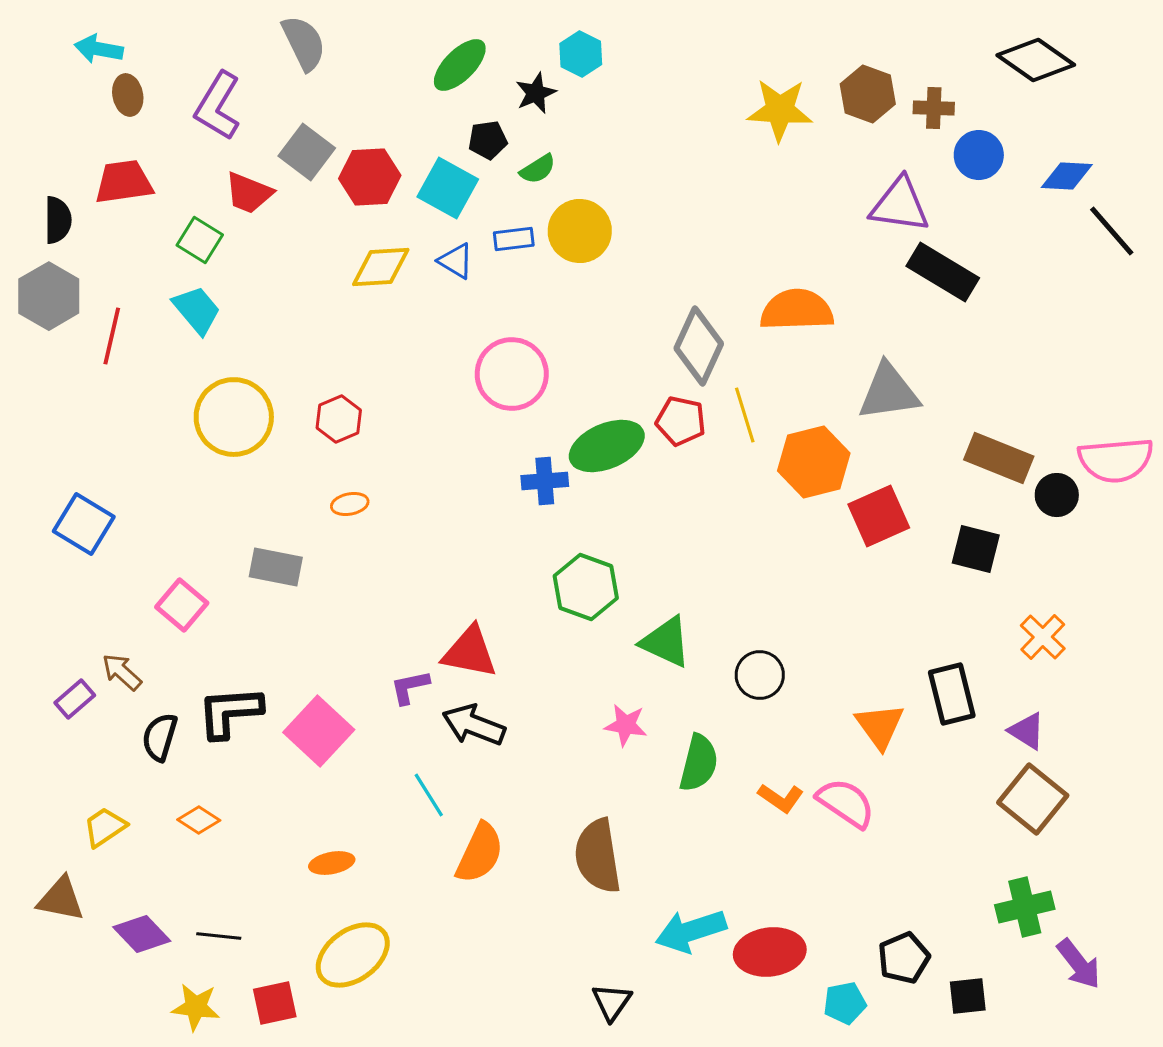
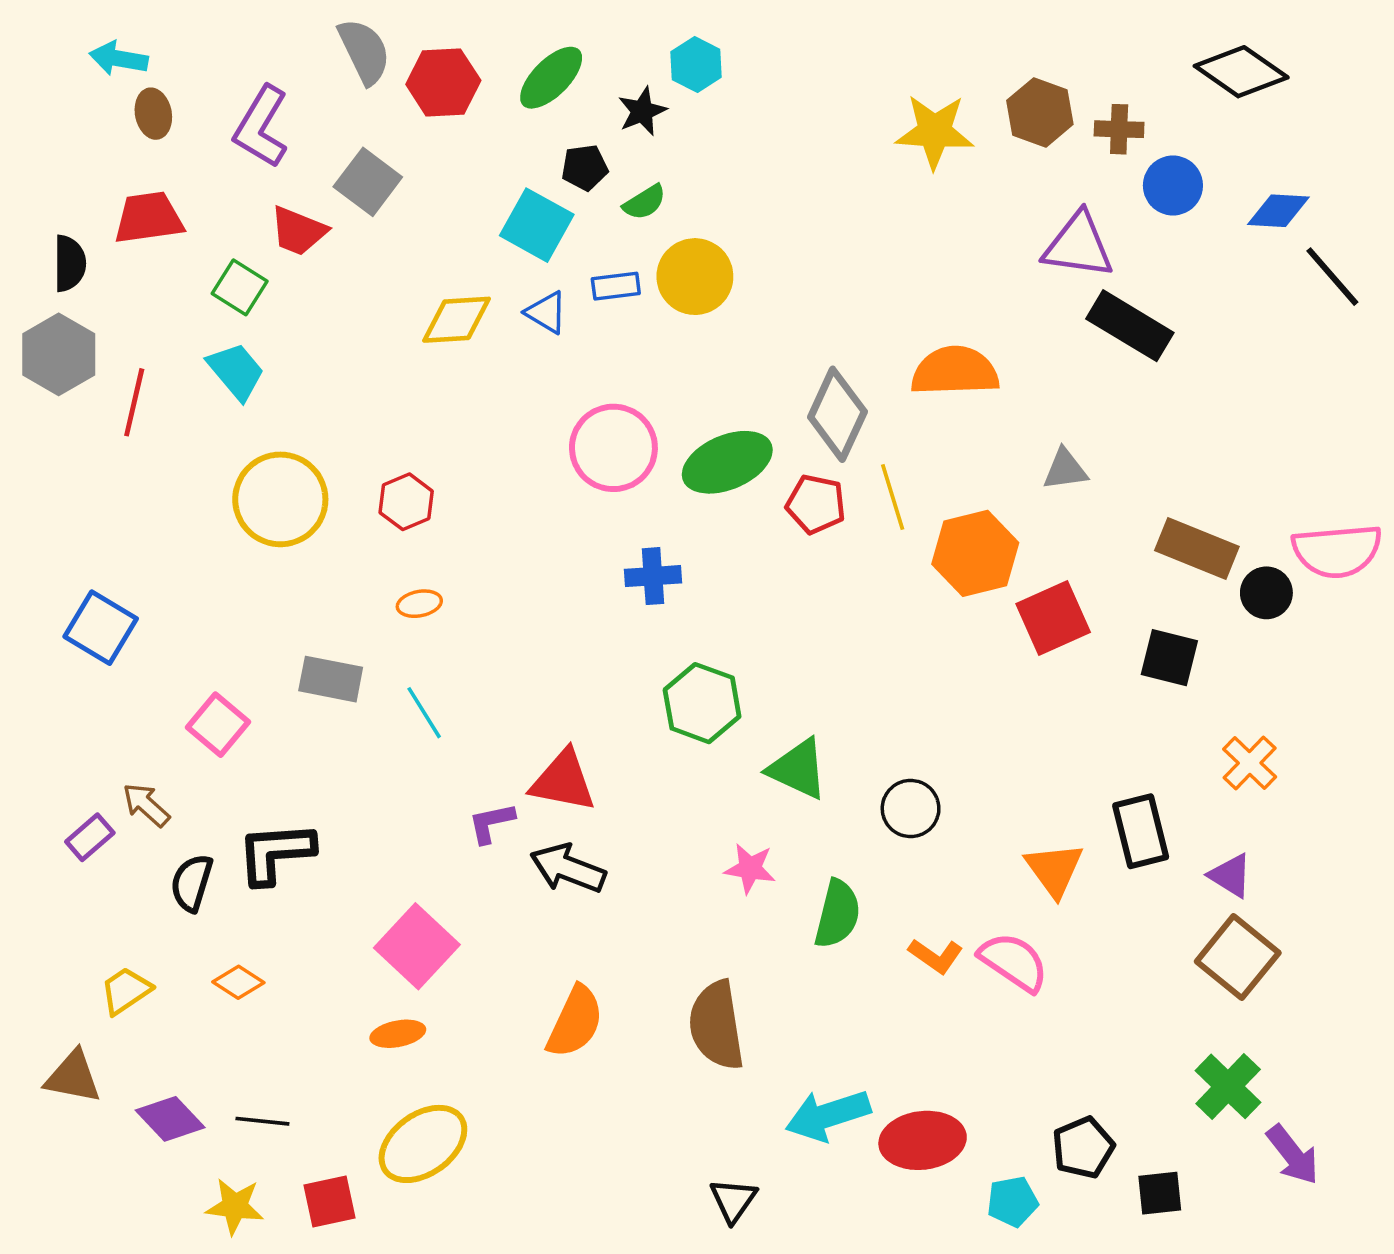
red hexagon: (370, 177) -> (443, 82), moved
gray triangle: (889, 392) -> (1065, 469), size x0.6
green ellipse: (607, 446) -> (727, 462), moved
pink square: (319, 731) -> (417, 946), moved
cyan line: (429, 795) -> (424, 713), moved
green cross: (1025, 907) -> (1228, 1086), turned -32

